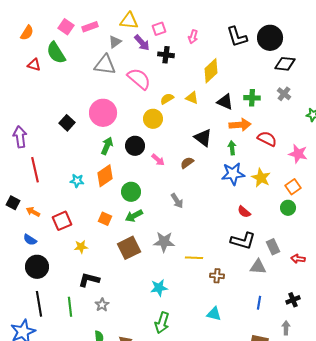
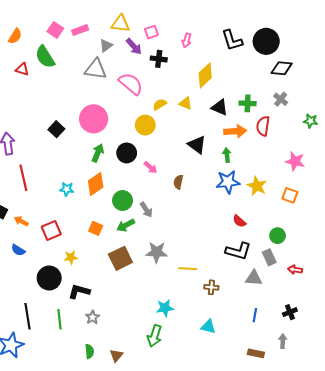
red semicircle: (267, 139) -> (263, 126), moved, turned -108
brown semicircle: (187, 163) -> (178, 182), moved, turned -40
orange square: (293, 187) -> (290, 195), turned -35
gray arrow: (177, 201) -> (146, 210), moved
green circle: (288, 208) -> (278, 236), moved
black circle: (37, 267) -> (49, 278), moved
cyan star: (159, 288) -> (165, 308), moved

